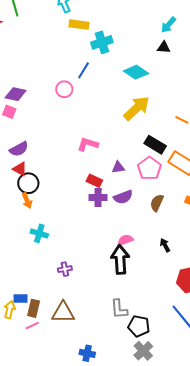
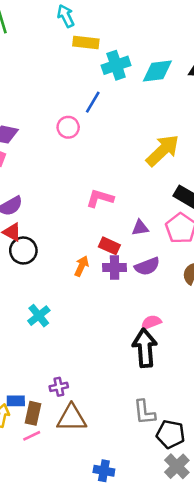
cyan diamond: (136, 72) -> (157, 71), moved, turned -40
orange arrow: (27, 200) -> (82, 266), moved, turned -133
cyan cross: (39, 233) -> (39, 316), turned 36
purple cross: (65, 269) -> (59, 387), moved

